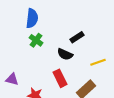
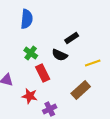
green cross: (36, 40) -> (31, 53), moved
red rectangle: (60, 78) -> (43, 73), moved

